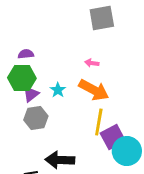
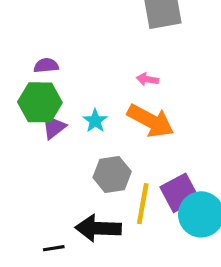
gray hexagon: (36, 118) -> (112, 174), moved
yellow line: (99, 122) -> (143, 204), moved

